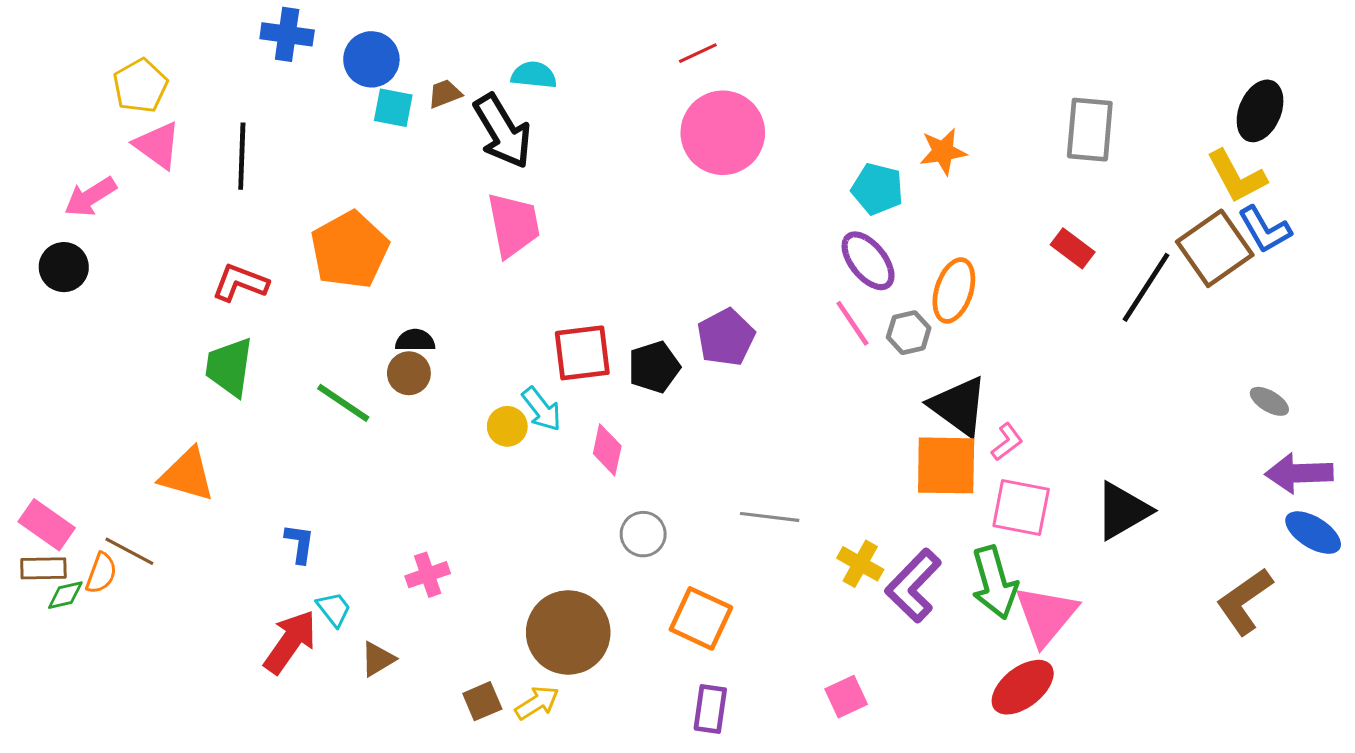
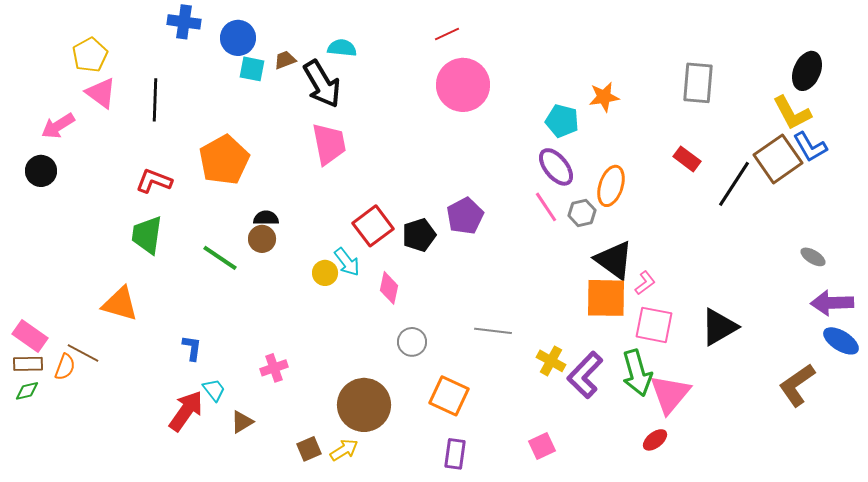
red square: (582, 353) -> (373, 226), turned -30
green diamond: (65, 595) -> (27, 391), moved
red ellipse: (1023, 687) -> (655, 440), size x0.6

